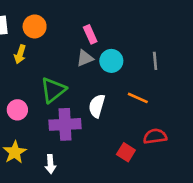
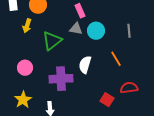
gray triangle: (85, 58) -> (76, 29), turned 32
green triangle: (53, 90) -> (52, 41), moved
orange line: (138, 98) -> (116, 59), turned 35

